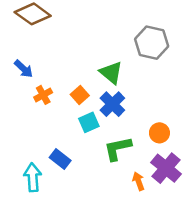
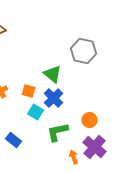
orange square: (80, 95) -> (29, 91), turned -32
cyan square: (89, 122) -> (36, 112), turned -35

